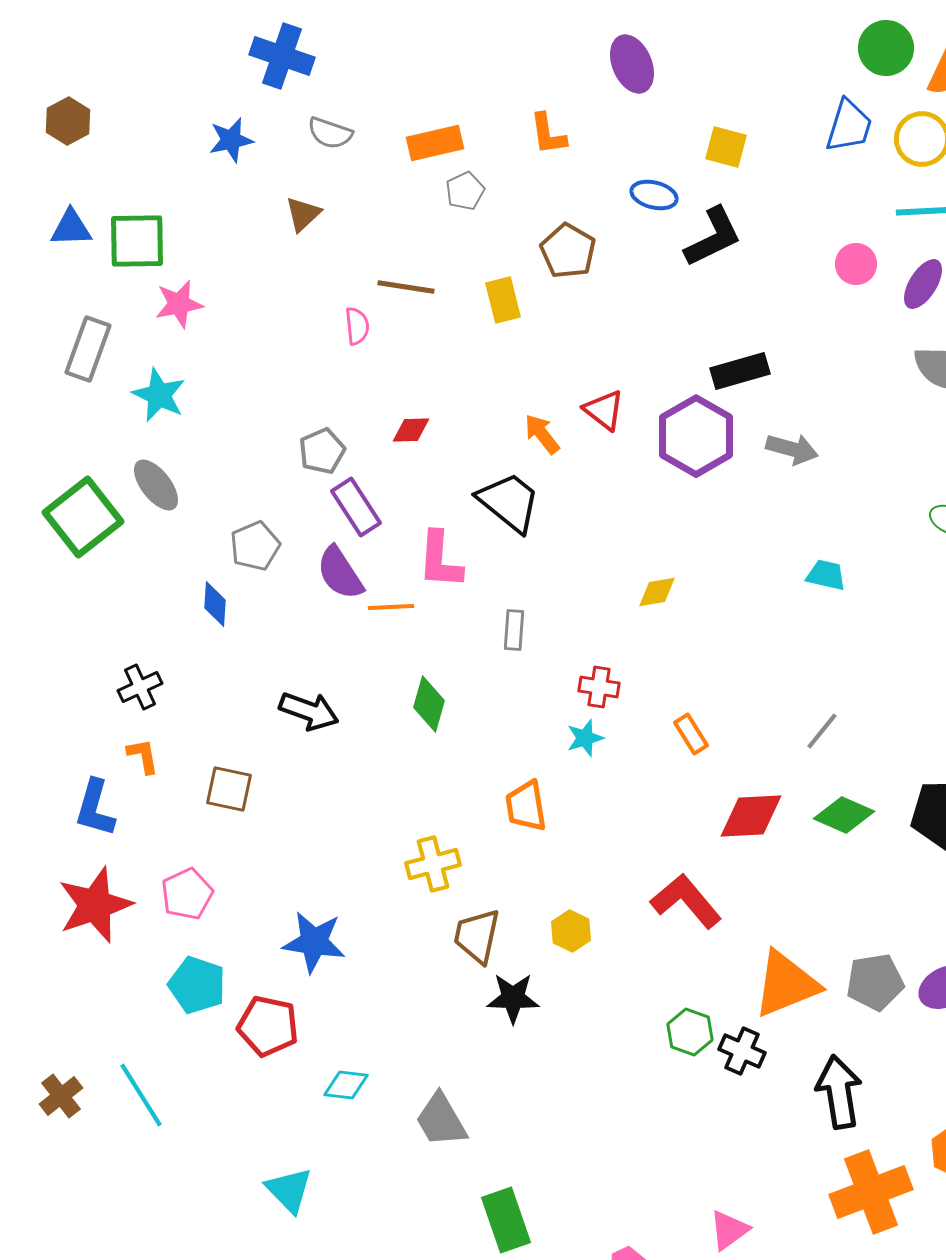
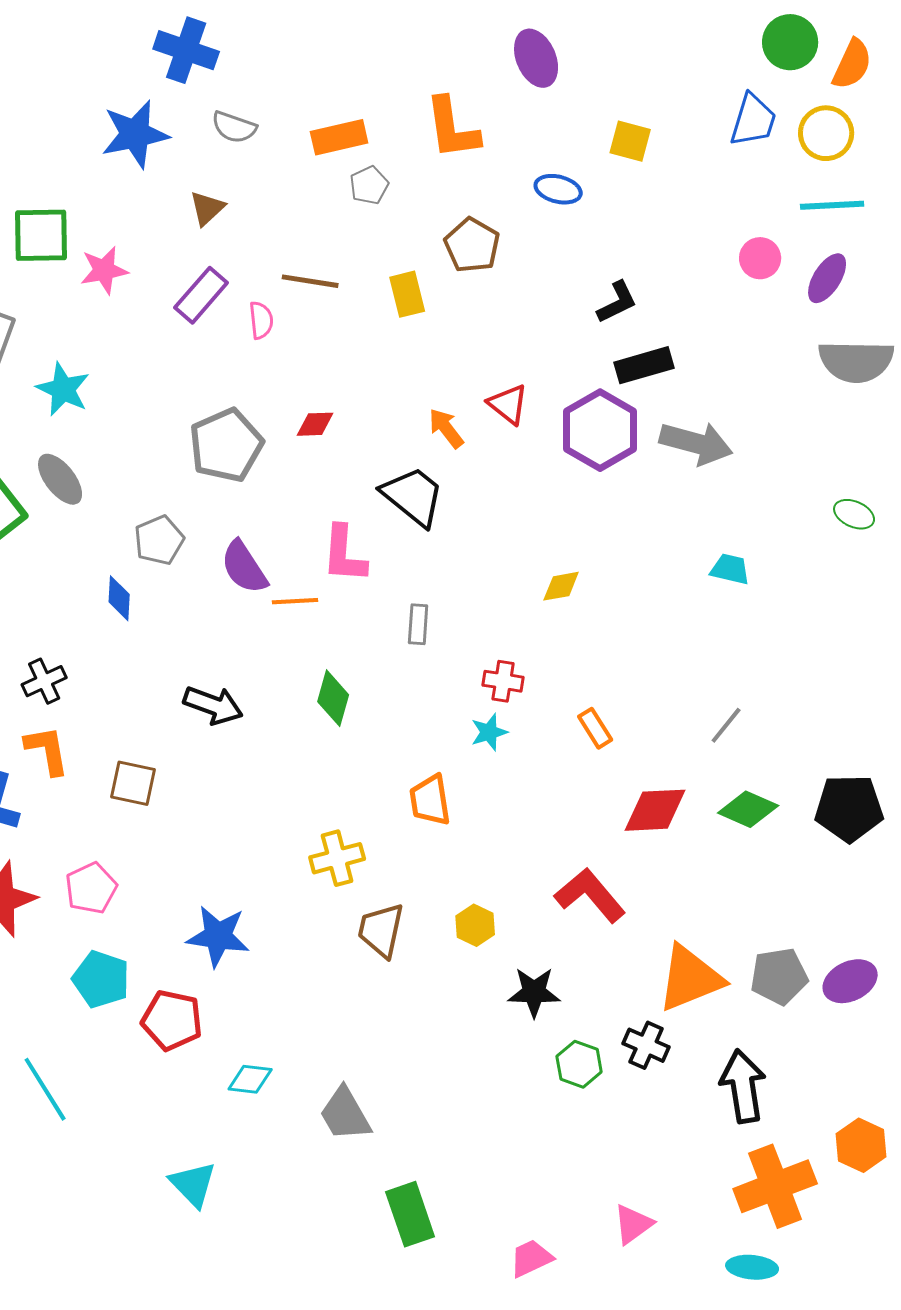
orange L-shape: (548, 134) -> (452, 128), size x1.5
blue star: (231, 140) -> (135, 134), size x1.5
black L-shape: (713, 237) -> (617, 302), moved, size x0.7
pink star: (179, 304) -> (104, 270), moved
gray arrow: (792, 449) -> (696, 443), size x1.4
gray pentagon: (322, 451) -> (226, 445), size x1.6
purple rectangle: (356, 507) -> (201, 295), moved, turned 74
orange L-shape: (143, 756) -> (47, 750), size x1.4
black star: (513, 998) -> (534, 992), moved
green hexagon: (690, 1032) -> (579, 1064), moved

